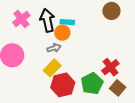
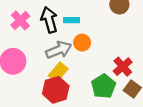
orange circle: (62, 33) -> (82, 43), moved
gray arrow: (54, 48) -> (59, 50), size x1.6
red hexagon: (63, 85) -> (56, 90), moved

